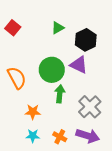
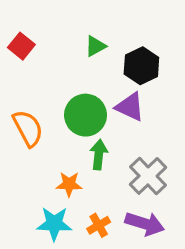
orange star: (33, 112) -> (69, 184), moved
cyan star: (33, 136) -> (54, 224), size x1.5
orange cross: (60, 137) -> (99, 225), turned 32

